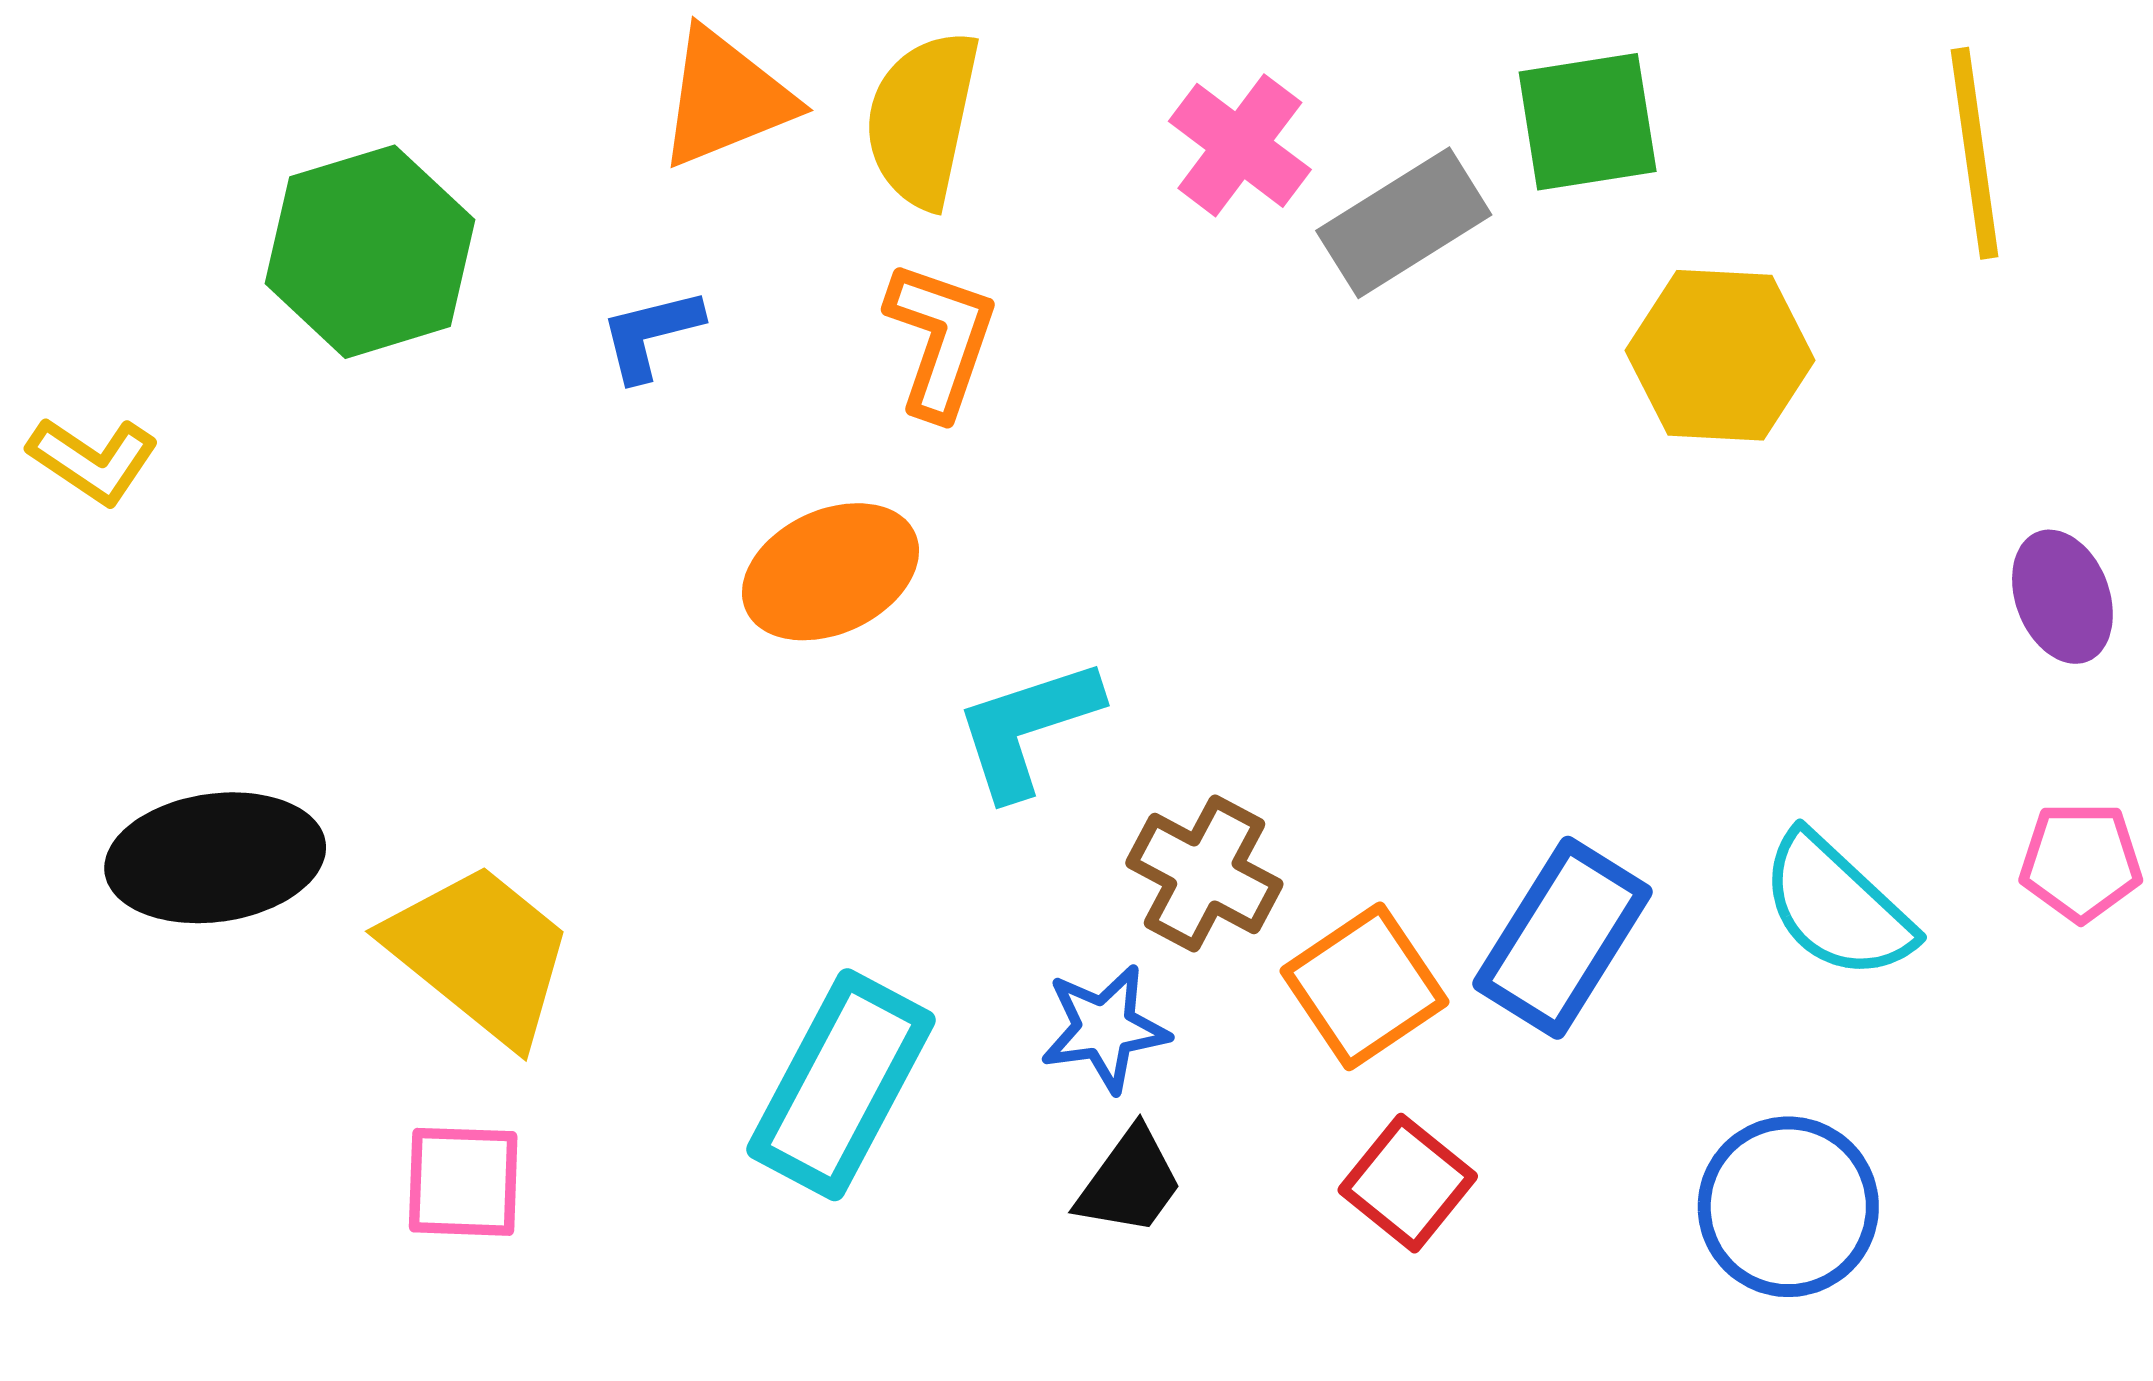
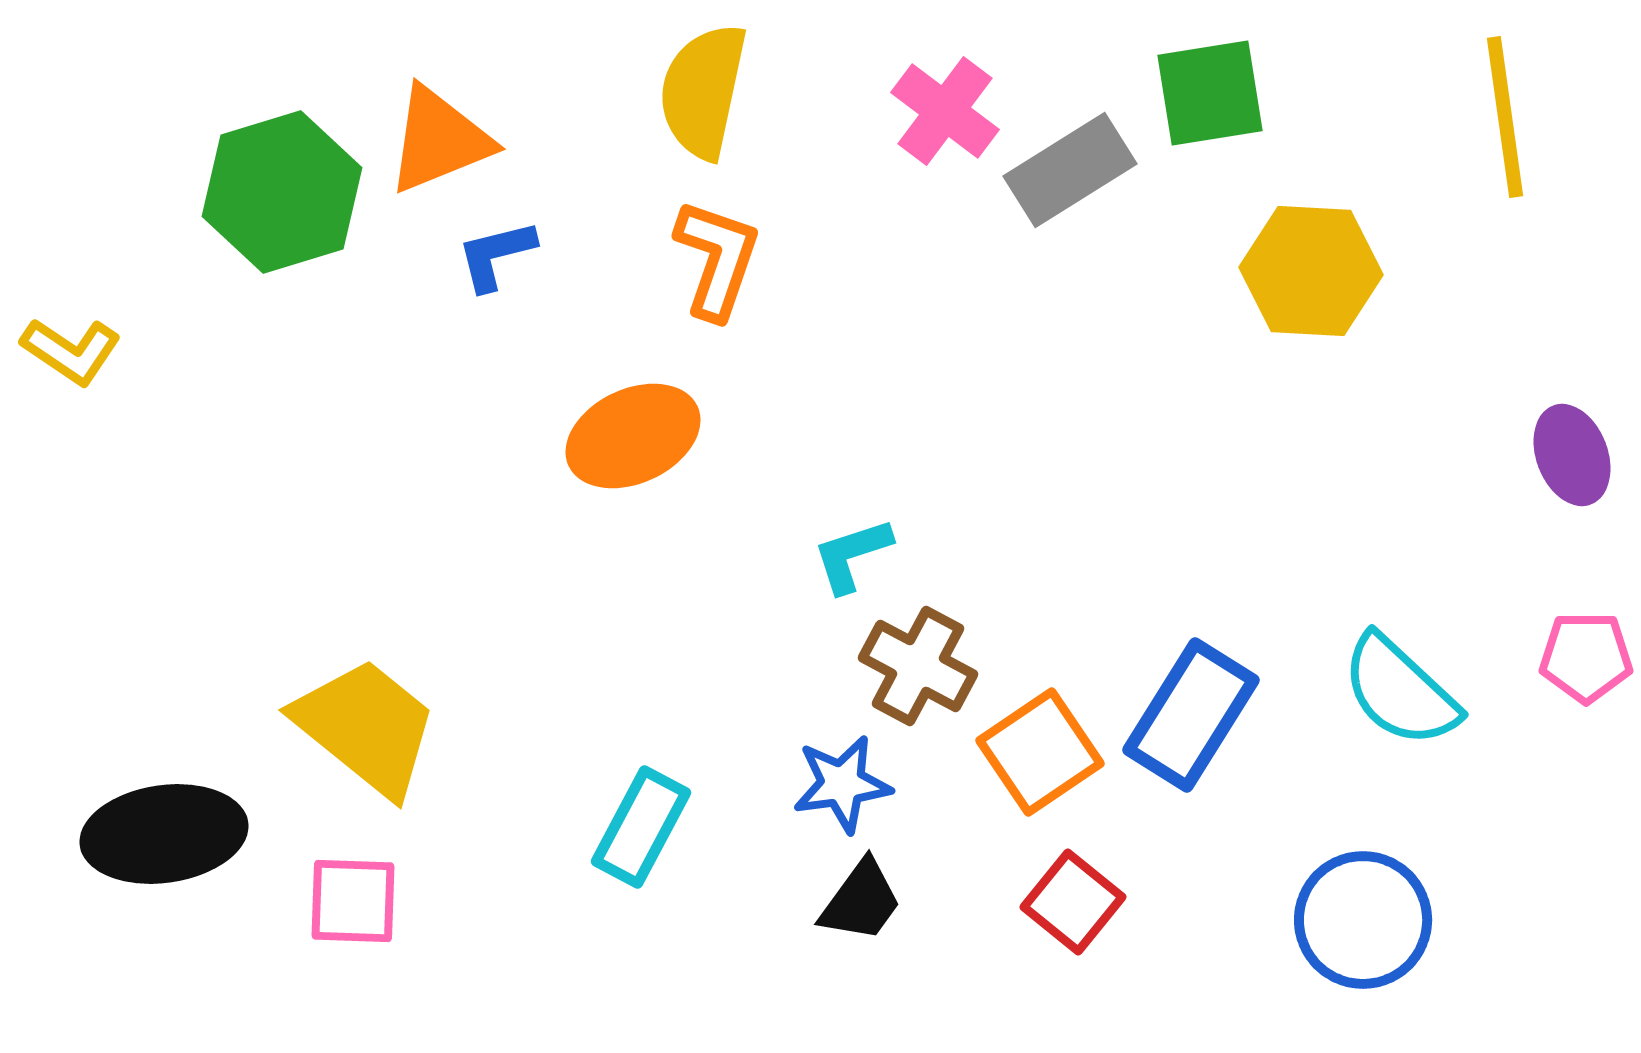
orange triangle: (726, 98) -> (439, 140), moved
cyan L-shape: (1027, 728) -> (852, 555), moved, size x0.7
black ellipse: (215, 858) -> (164, 834), moved
cyan rectangle: (841, 1085) -> (641, 827), size x0.7

